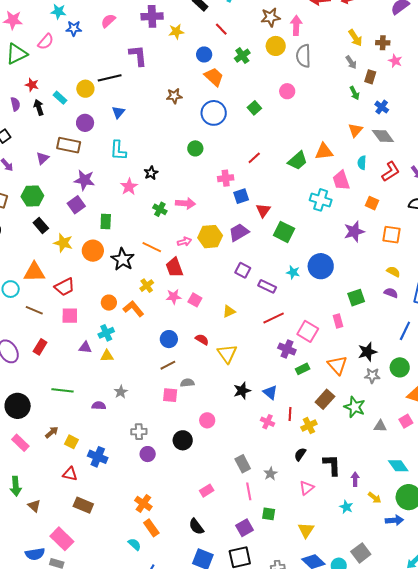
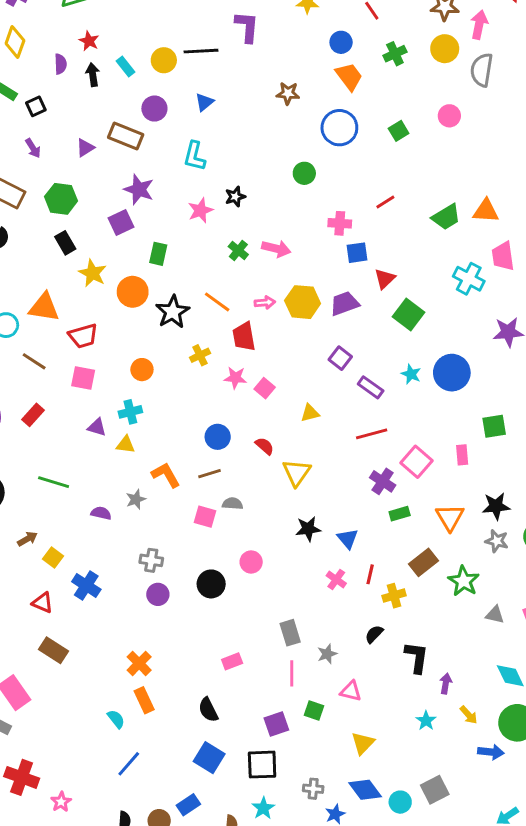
orange L-shape: (133, 309) -> (166, 475), moved
pink triangle: (307, 488) -> (351, 691), moved, turned 42

